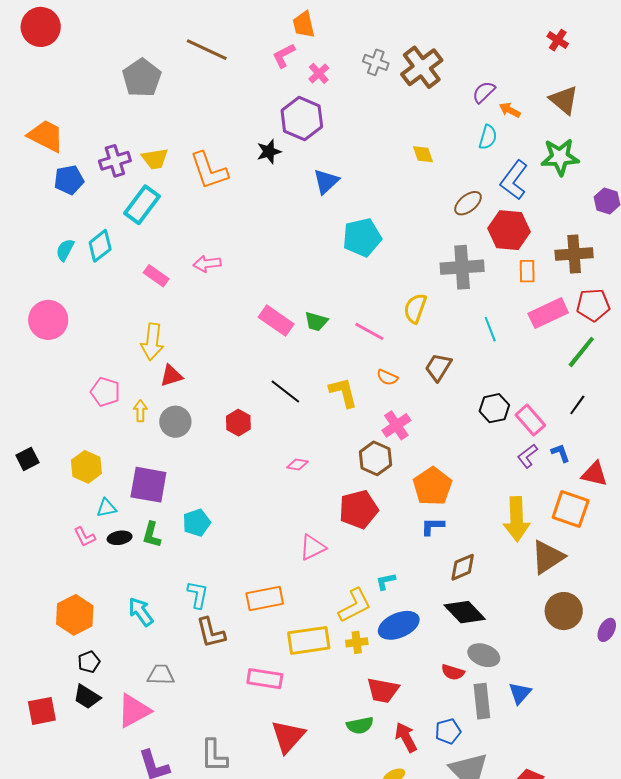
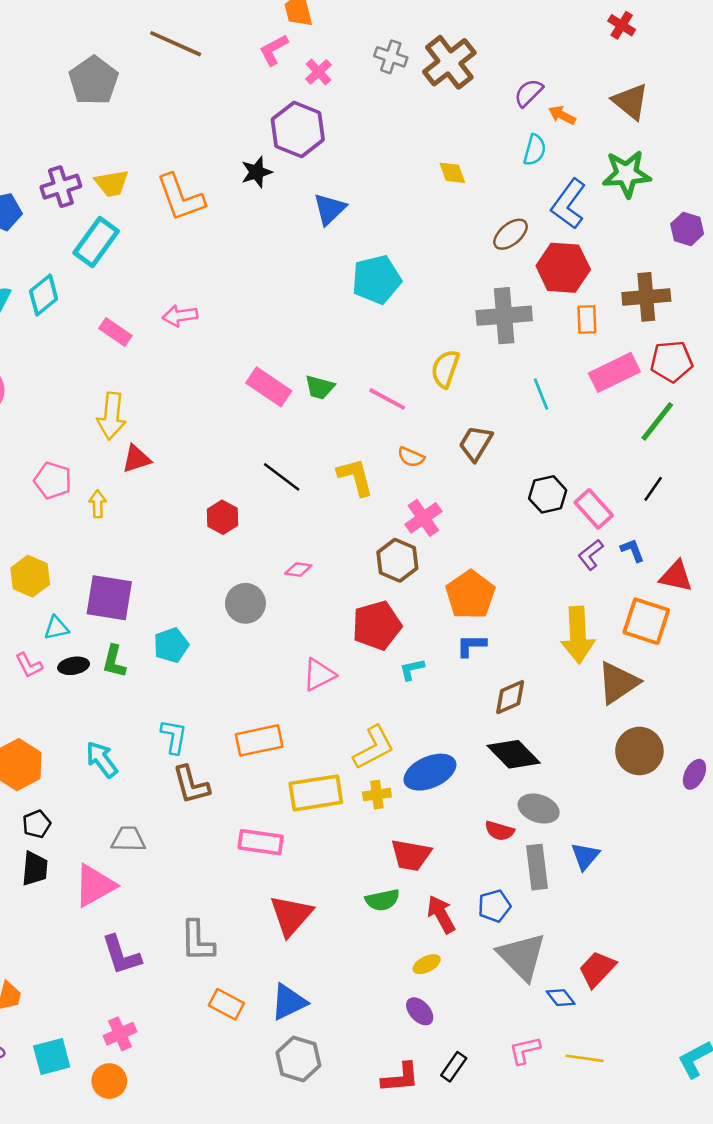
gray circle: (175, 422) -> (245, 603), moved
cyan L-shape: (386, 581) -> (412, 669), moved
black trapezoid: (87, 697) -> (35, 869), turned -116

